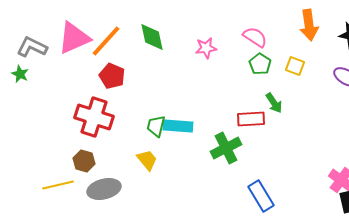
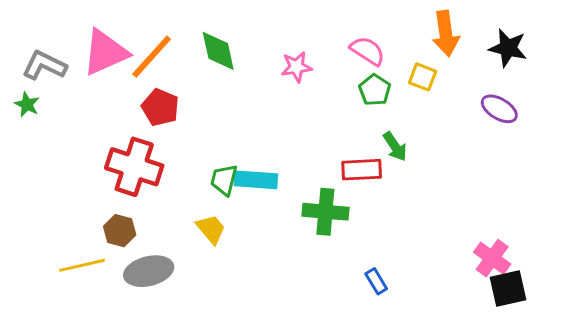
yellow square: (295, 66) -> (423, 77), moved
green cross: (226, 148) -> (325, 212), turned 32
blue rectangle: (261, 196) -> (376, 281), size x0.6

